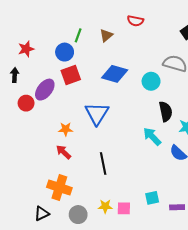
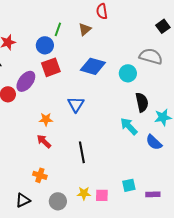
red semicircle: (135, 21) -> (102, 11), moved, turned 70
blue triangle: (97, 114) -> (76, 104), size x0.7
orange cross: (59, 188) -> (40, 175), size x0.6

